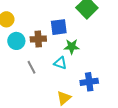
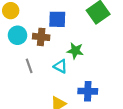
blue square: (59, 27) -> (57, 19), moved

